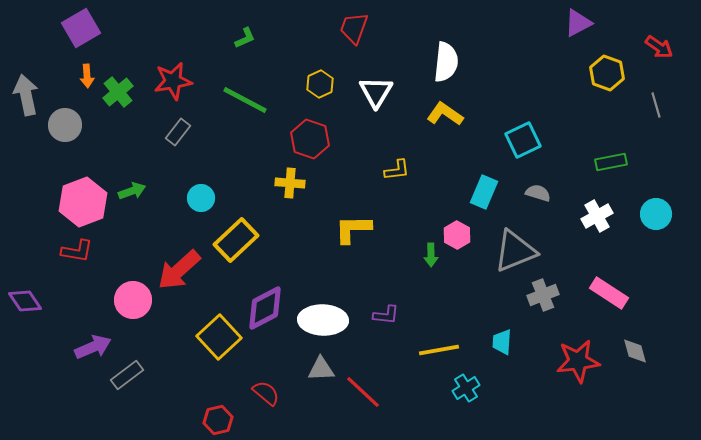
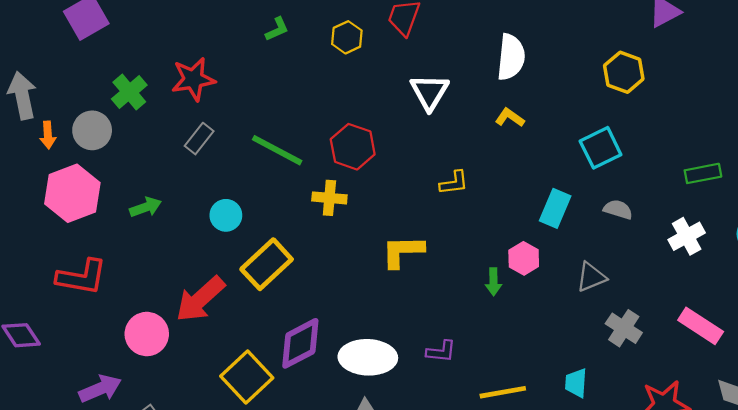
yellow hexagon: (607, 73) -> (624, 72), moved
orange arrow: (87, 76) -> (48, 135), moved
yellow hexagon: (320, 84) -> (347, 37), moved
green line: (245, 100) -> (277, 150), moved
yellow L-shape: (445, 114) -> (510, 118), size x0.7
gray circle: (65, 125) -> (92, 130), moved
pink hexagon: (83, 202) -> (72, 193), moved
red L-shape: (77, 251) -> (82, 277), size x1.4
gray triangle: (515, 251) -> (591, 277), size x0.6
gray cross: (543, 295) -> (624, 328), turned -36

